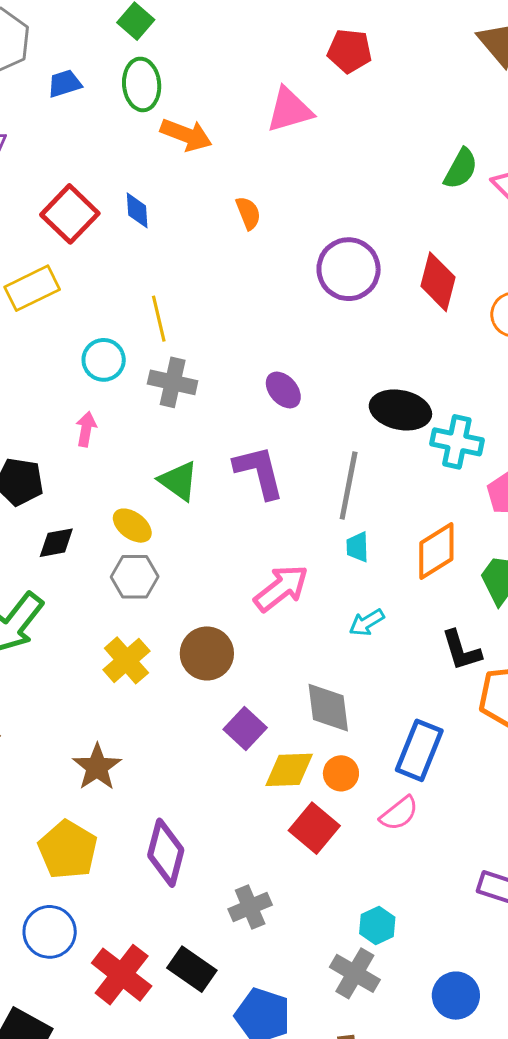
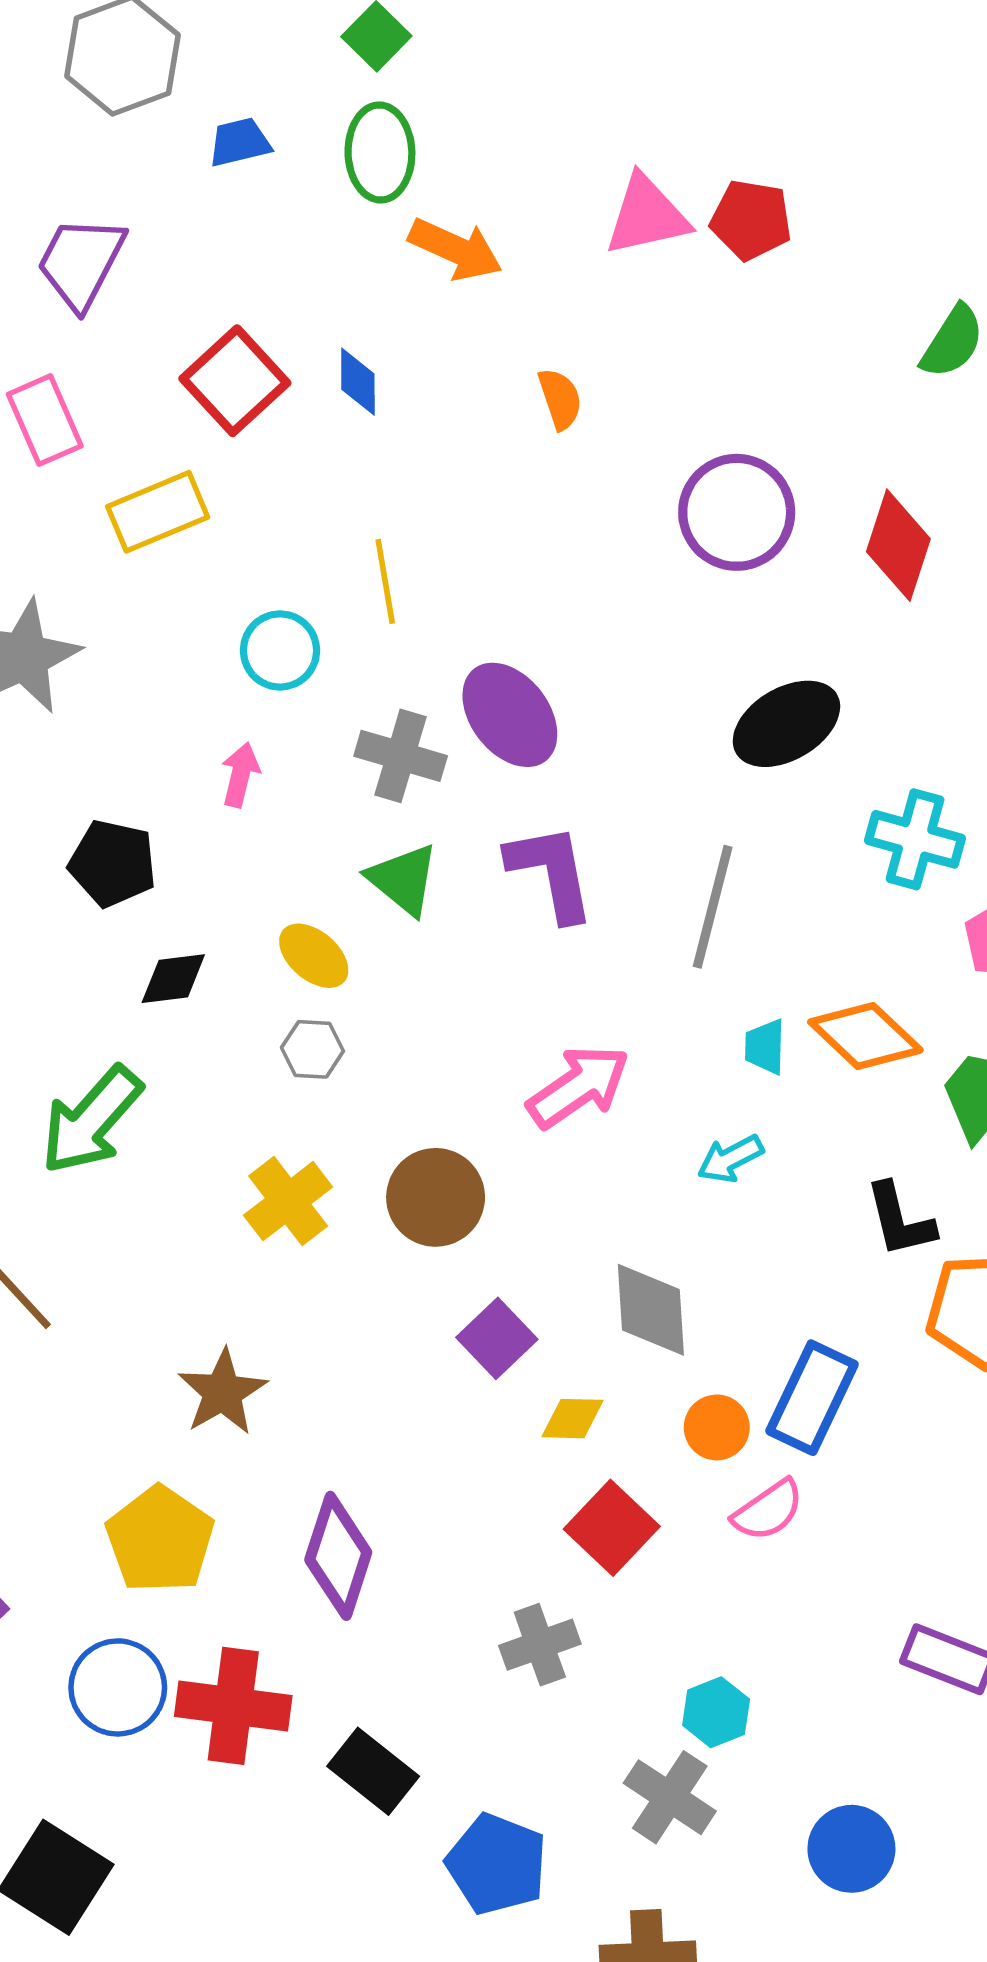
red pentagon: (350, 51) -> (751, 220), moved
gray cross: (173, 382) -> (401, 756), moved
purple ellipse: (283, 390) -> (510, 715), moved, size x1.5
black ellipse: (400, 410) -> (786, 724), moved, turned -46
cyan trapezoid: (357, 547) -> (765, 1047), moved
orange diamond: (436, 551) -> (865, 1036), turned 72
gray hexagon: (135, 577) -> (312, 1049), size x0.7
yellow diamond: (289, 770) -> (573, 1419), size x0.7
orange circle: (341, 773) -> (717, 1427), moved
gray cross: (250, 907) -> (540, 1645), moved
red cross: (122, 975) -> (233, 1706), moved, turned -34

